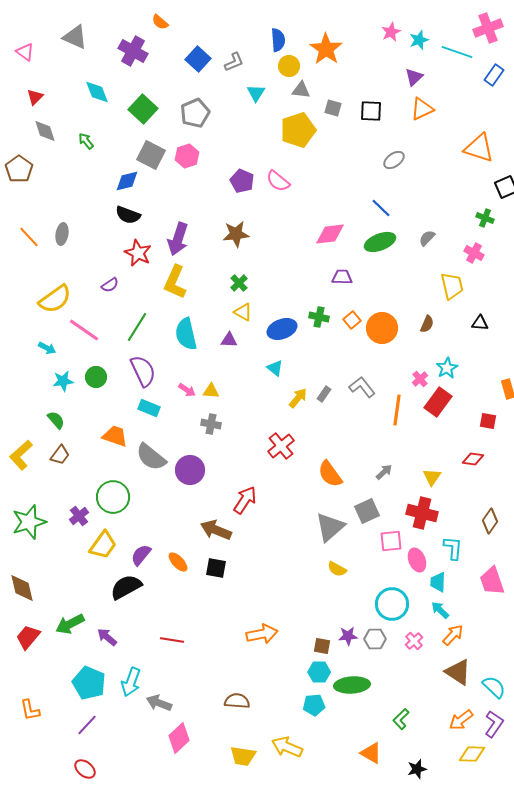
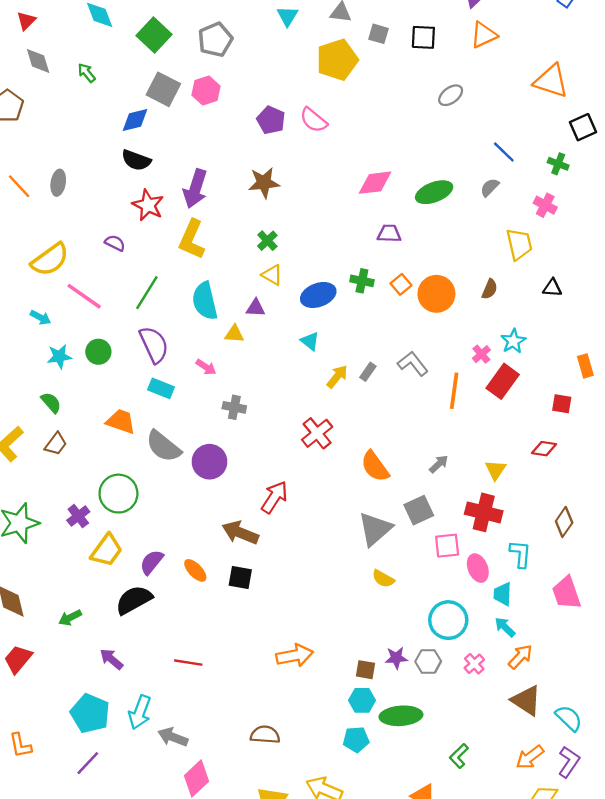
blue line: (381, 208) -> (504, 152), moved
purple semicircle: (110, 285) -> (115, 243), turned -120
yellow triangle: (211, 391) -> (234, 334), moved
green arrow: (70, 624) -> (70, 618), moved, size x0.7

